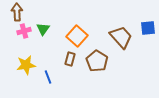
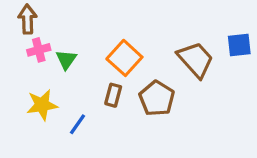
green triangle: (43, 29) -> (66, 60), moved
blue line: (48, 77) -> (78, 124), turned 56

